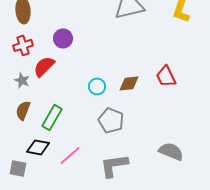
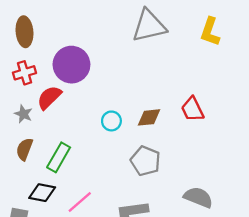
purple circle: (63, 38) -> (71, 65), size x1.6
gray pentagon: (111, 120) -> (145, 161), moved

